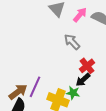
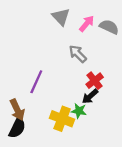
purple line: (35, 87) -> (36, 82), moved
brown arrow: (18, 92) -> (17, 110), turned 102

